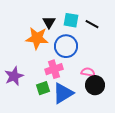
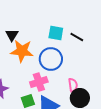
black triangle: (49, 22) -> (12, 35), moved
pink semicircle: (88, 72) -> (73, 85), turned 72

